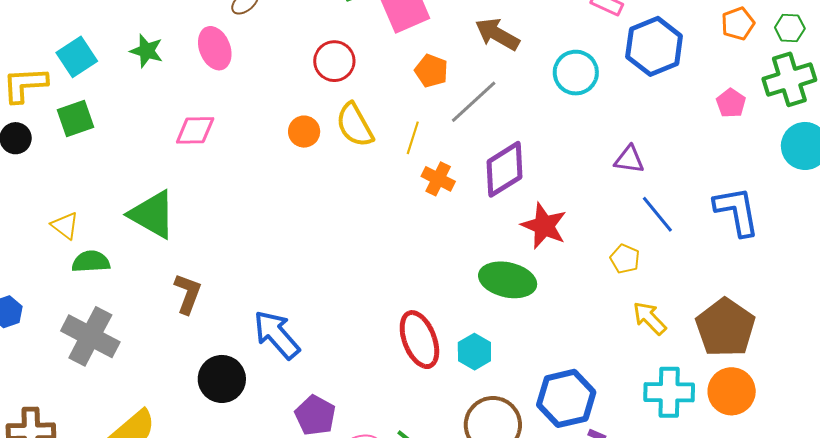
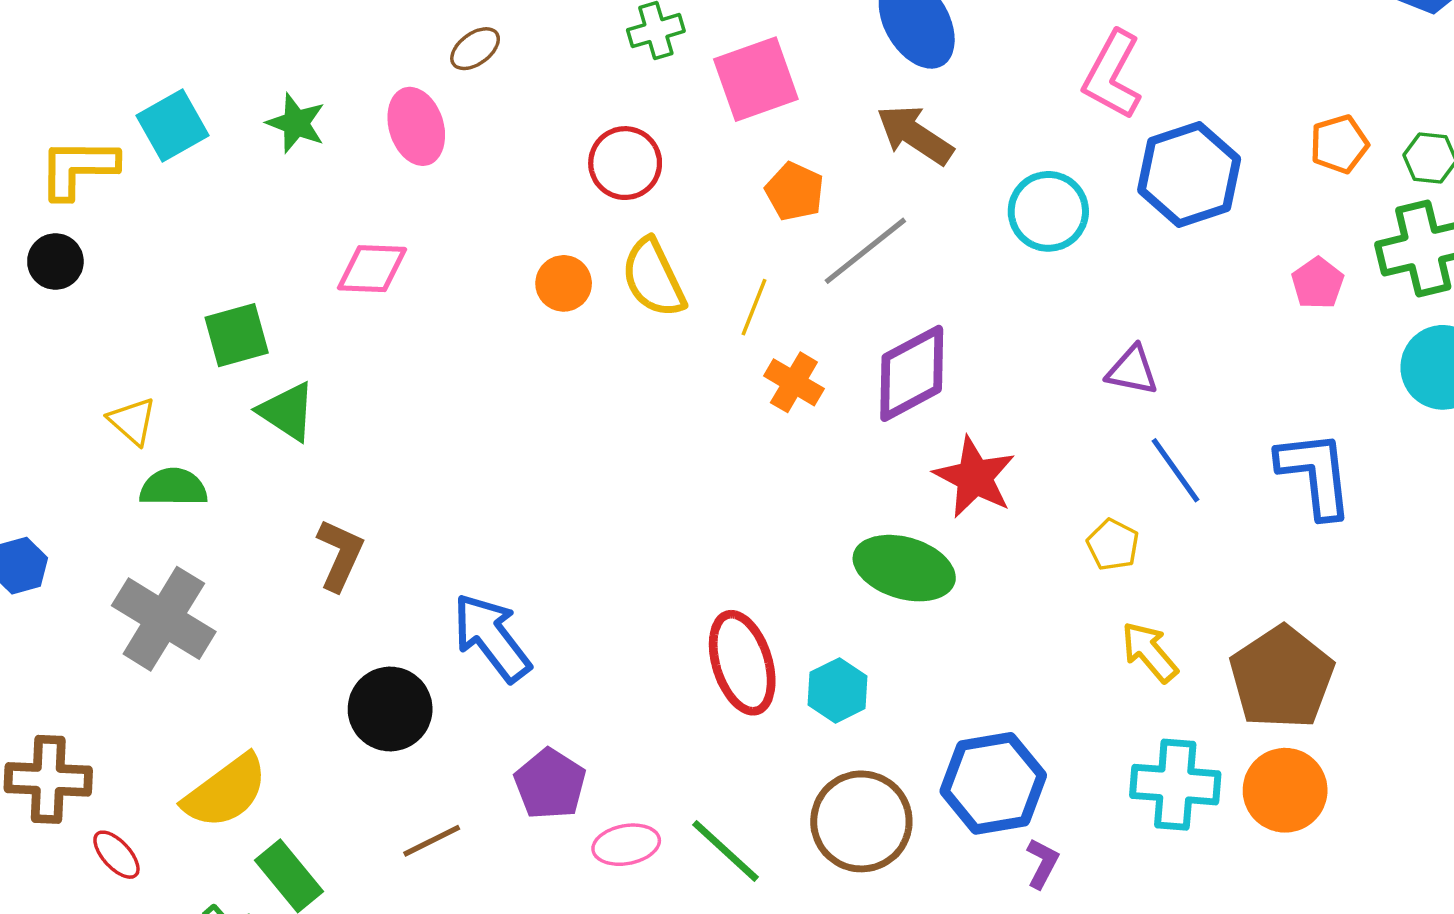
green square: (76, 118) -> (237, 335), moved
green triangle: (152, 214) -> (287, 412), size x0.7

